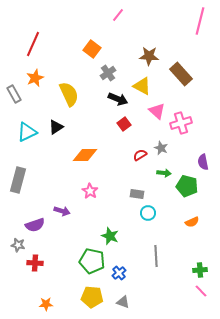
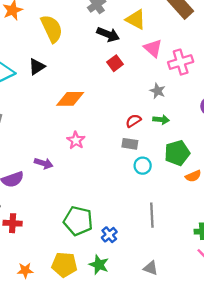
red semicircle: (140, 155) -> (133, 121), moved
green pentagon: (187, 186) -> (177, 153), moved, turned -30
green star: (110, 236) -> (99, 265), moved
yellow pentagon: (92, 297) -> (64, 265), moved
gray triangle: (123, 302) -> (151, 268), moved

